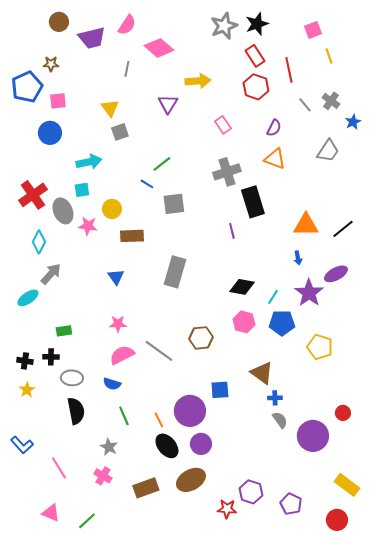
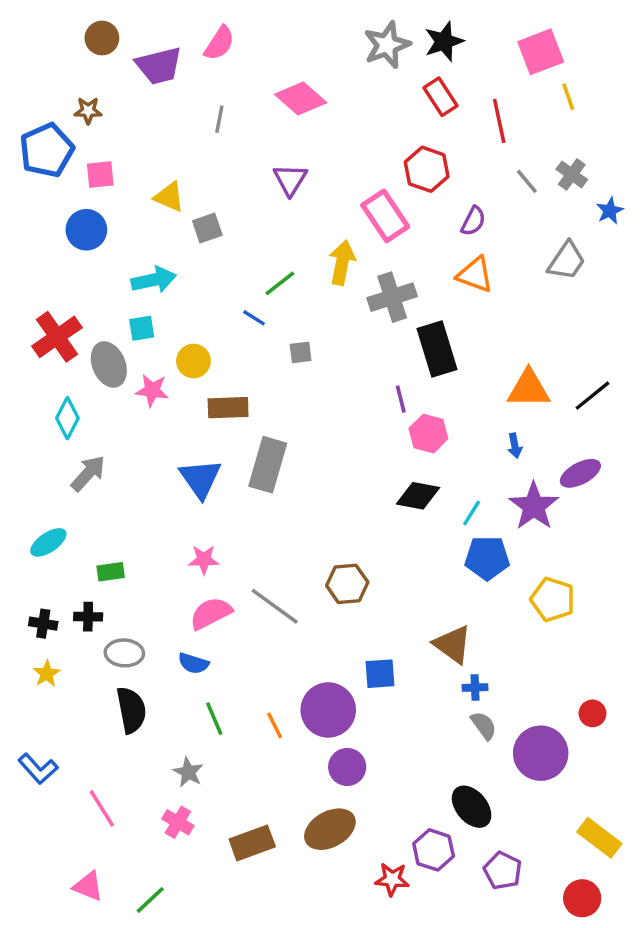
pink square: (313, 30) -> (541, 52), size x1.5
pink diamond: (159, 48) -> (301, 98), moved
yellow arrow: (198, 81) -> (342, 263), moved, turned -75
red hexagon: (256, 87) -> (427, 169), moved
yellow triangle: (110, 108) -> (169, 197), moved, turned -30
pink rectangle: (223, 125) -> (385, 216), size x1.6
gray square: (174, 204) -> (301, 352), size x0.6
gray rectangle: (175, 272) -> (268, 465), moved
blue triangle: (116, 277) -> (200, 478), size x1.5
cyan ellipse: (28, 298) -> (48, 542), moved
pink hexagon: (244, 322) -> (428, 434), moved
black ellipse: (167, 446) -> (472, 807), moved

